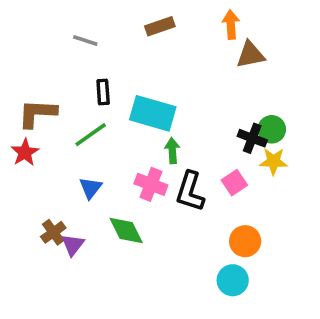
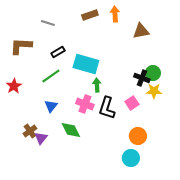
orange arrow: (231, 25) -> (115, 14), moved
black rectangle: (103, 92) -> (58, 52), turned 64
brown L-shape: (37, 113) -> (21, 46), moved

